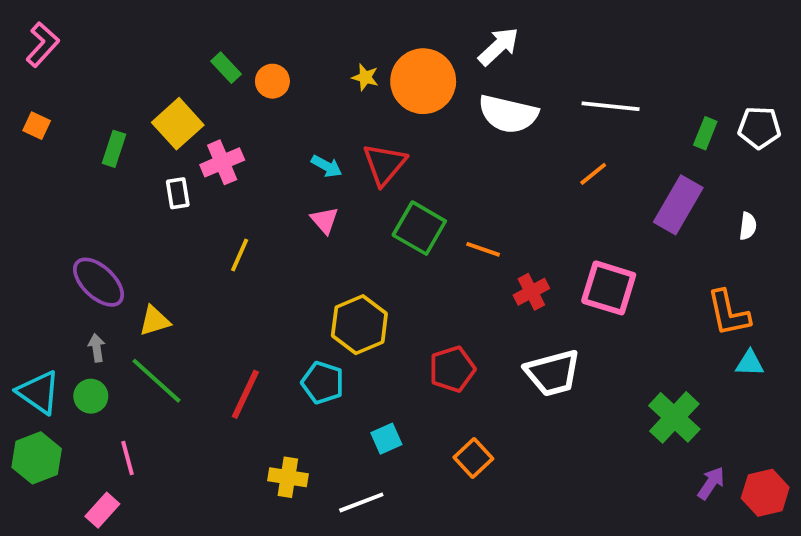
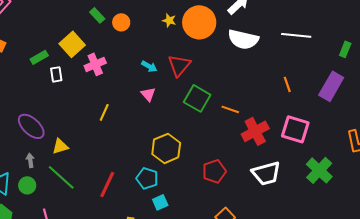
green rectangle: (114, 149) -> (39, 57), turned 42
orange line: (593, 174) -> (287, 84), moved, turned -70
white rectangle: (178, 193) -> (56, 74), moved
red cross: (531, 292) -> (255, 131), size x1.5
green cross: (674, 417) -> (319, 170), moved
cyan square: (386, 439) -> (160, 202), moved

